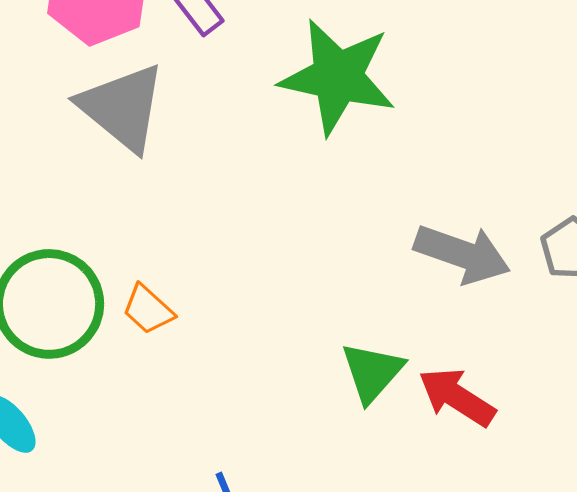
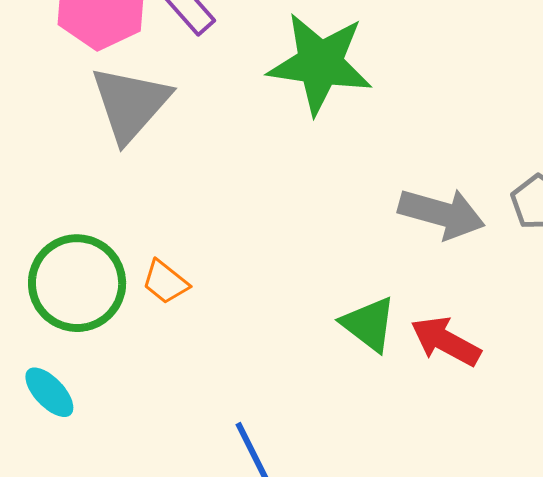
gray triangle: (122, 107) -> (130, 104), turned 36
green triangle: (372, 372) -> (369, 324), turned -30

